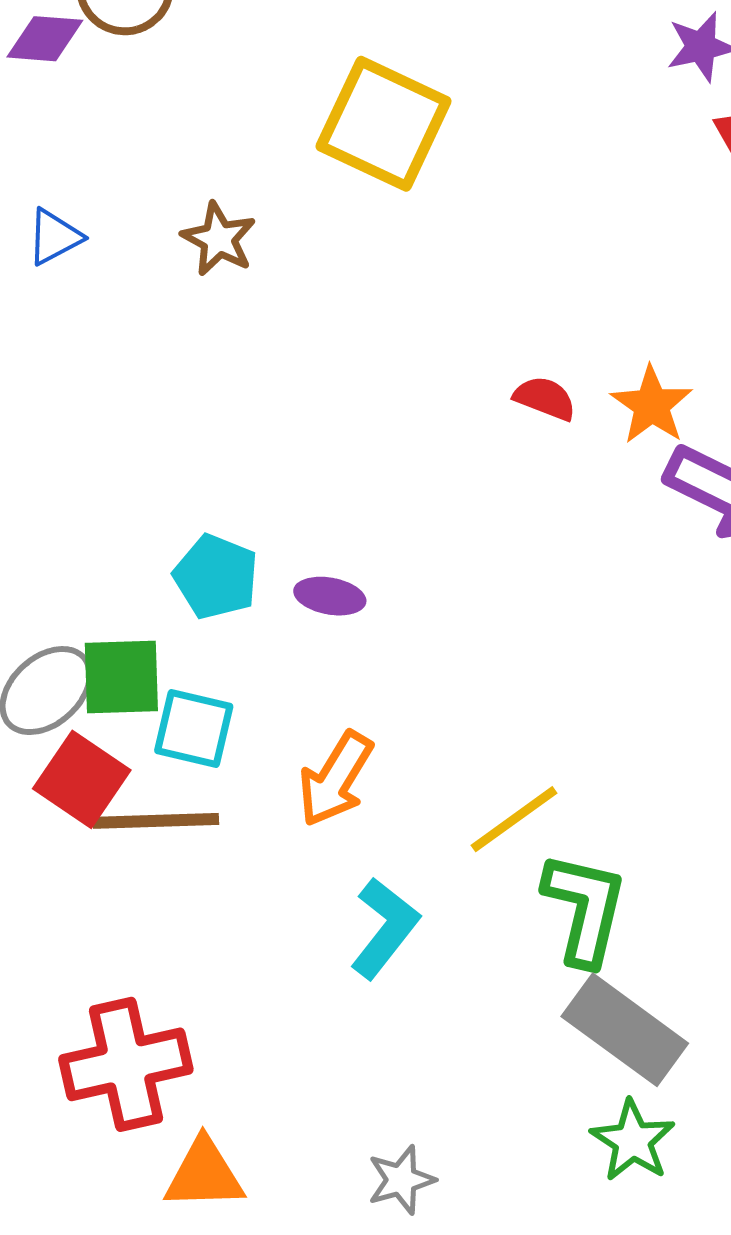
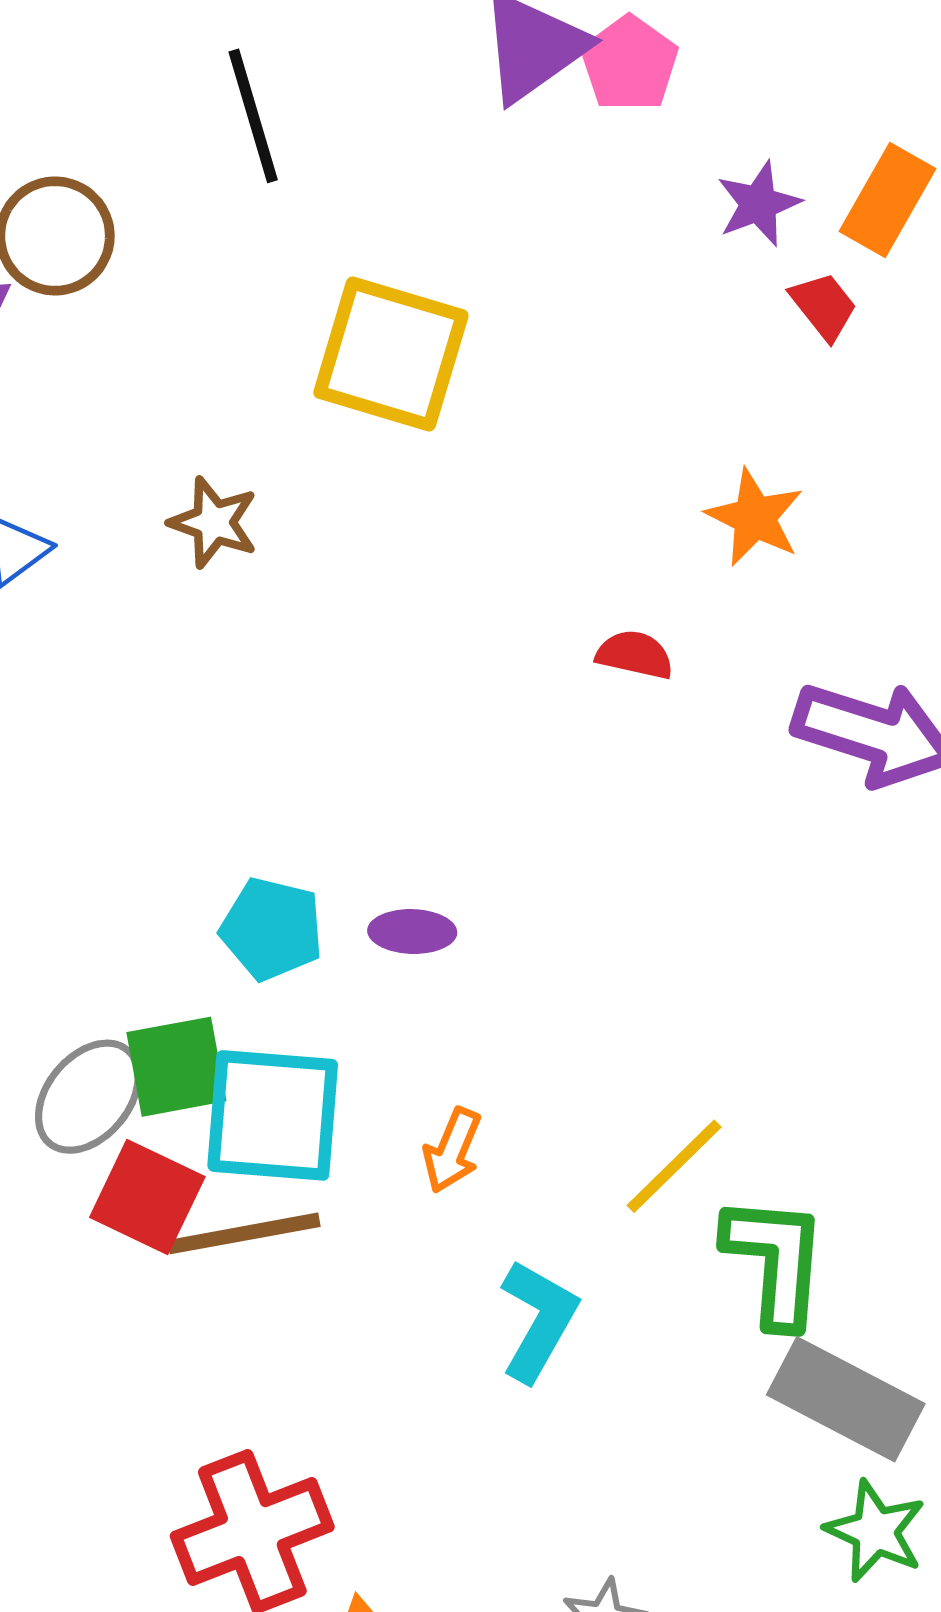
orange star: (652, 405) -> (755, 517), moved
cyan square: (194, 728) -> (273, 1115), size x1.5
orange arrow: (335, 779) -> (452, 1150), size x0.7

